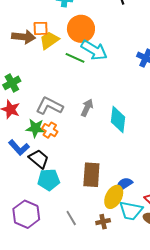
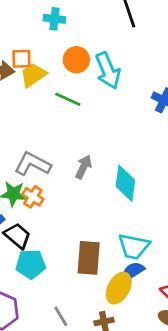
orange circle: (81, 29) -> (76, 60), size x0.7
cyan arrow: (94, 50) -> (108, 71), moved, turned 36
cyan trapezoid: (131, 211) -> (134, 246), moved

